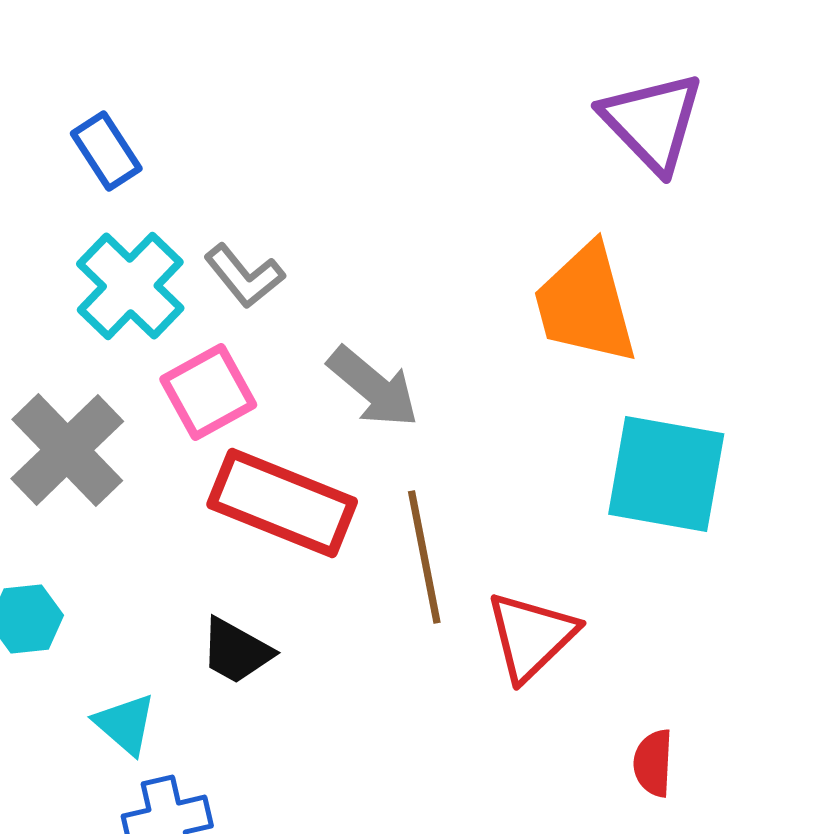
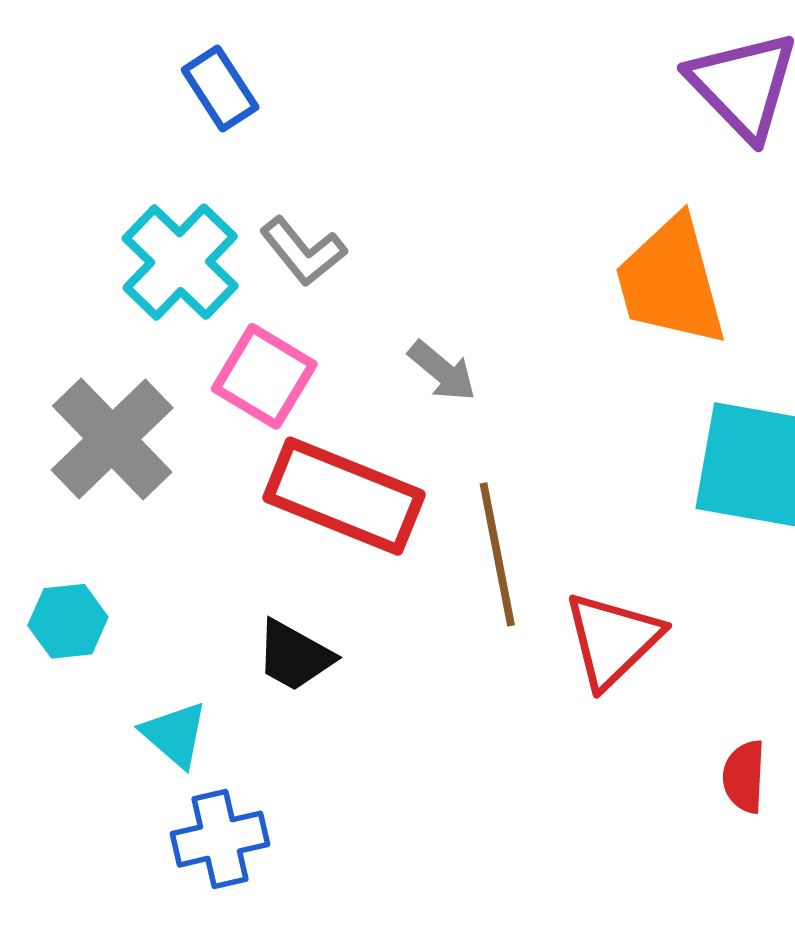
blue rectangle: (106, 151) -> (220, 88), moved
gray arrow: (373, 387) -> (442, 371), size x0.7
pink square: (208, 392) -> (264, 376), turned -30

